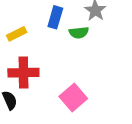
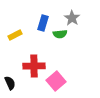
red cross: (23, 73) -> (34, 66), moved

